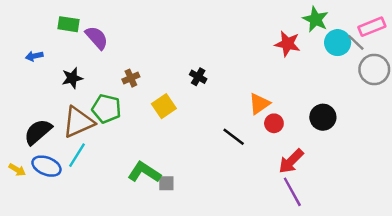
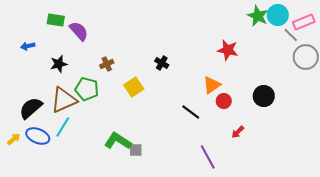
cyan circle: (338, 43) -> (278, 15), moved
red star: (287, 44) -> (228, 50), moved
red arrow: (291, 161) -> (238, 132), size x0.6
yellow arrow: (17, 170) -> (14, 139), turned -72
purple line: (292, 192) -> (208, 157), moved

